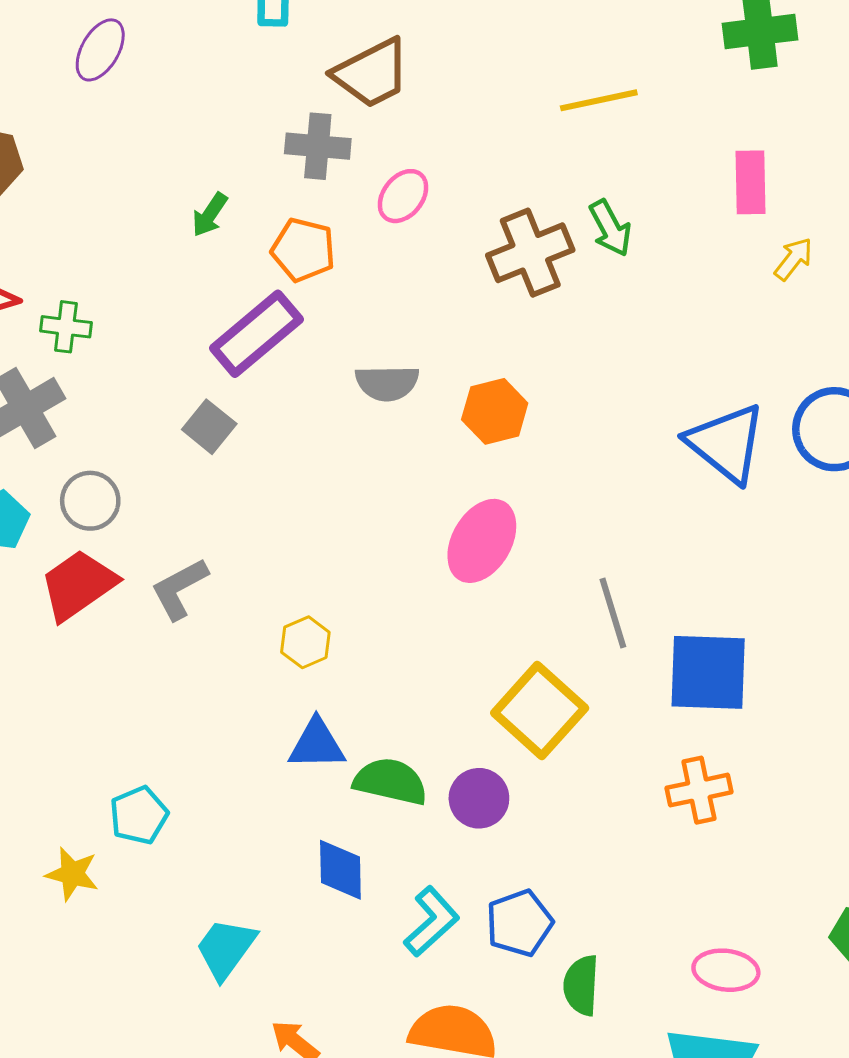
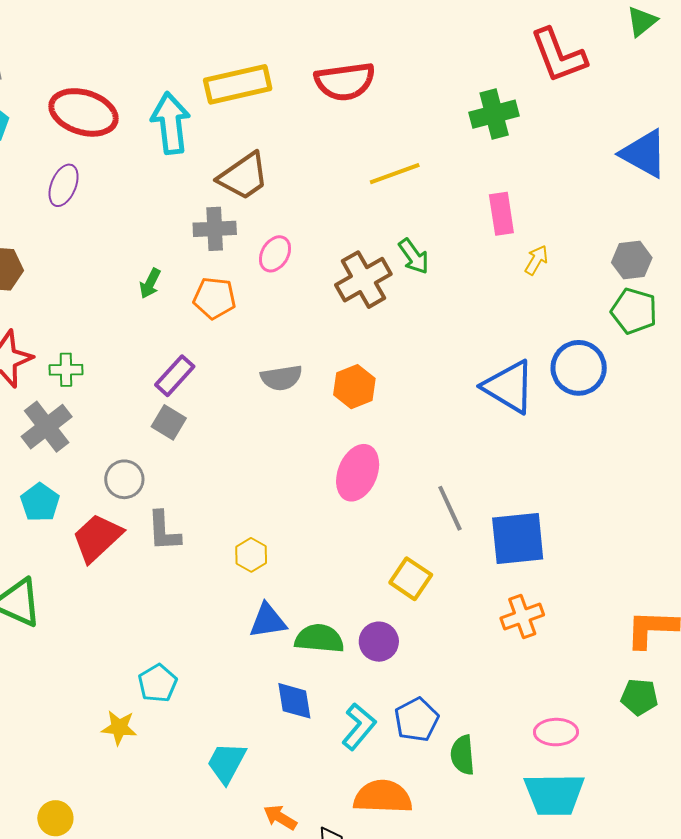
purple rectangle: (256, 334) -> (175, 376), moved, size x0.7
gray circle: (90, 501) -> (124, 479), moved
gray L-shape: (179, 589) -> (164, 531), turned -57
yellow square: (540, 711) -> (411, 579), size x0.7

